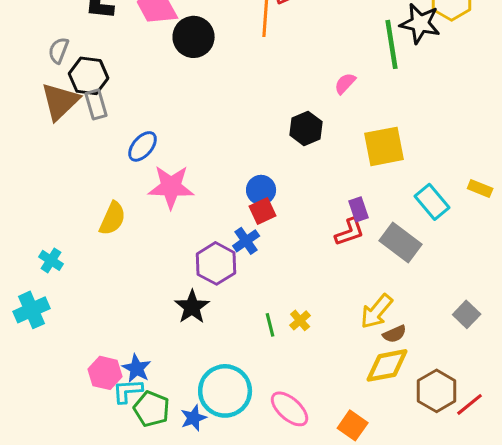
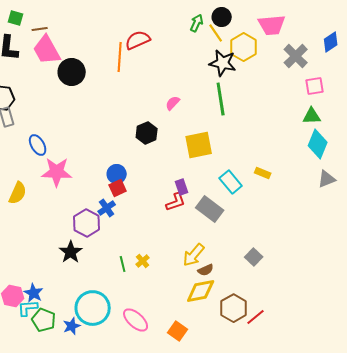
green line: (392, 44) -> (221, 99), moved
blue ellipse: (143, 146) -> (38, 145), turned -70

